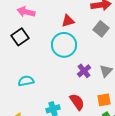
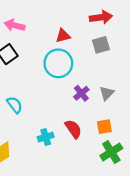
gray square: (101, 29) -> (101, 45), turned 35
cyan semicircle: (26, 81) -> (15, 105), turned 63

